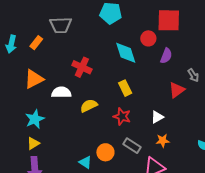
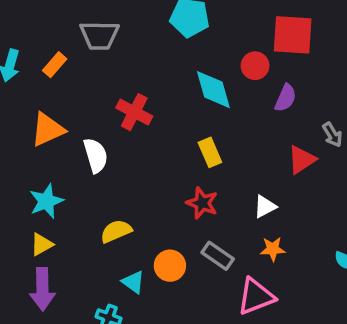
white semicircle: (61, 92) -> (96, 155), turned 72
yellow semicircle: (89, 106) -> (116, 231), moved

